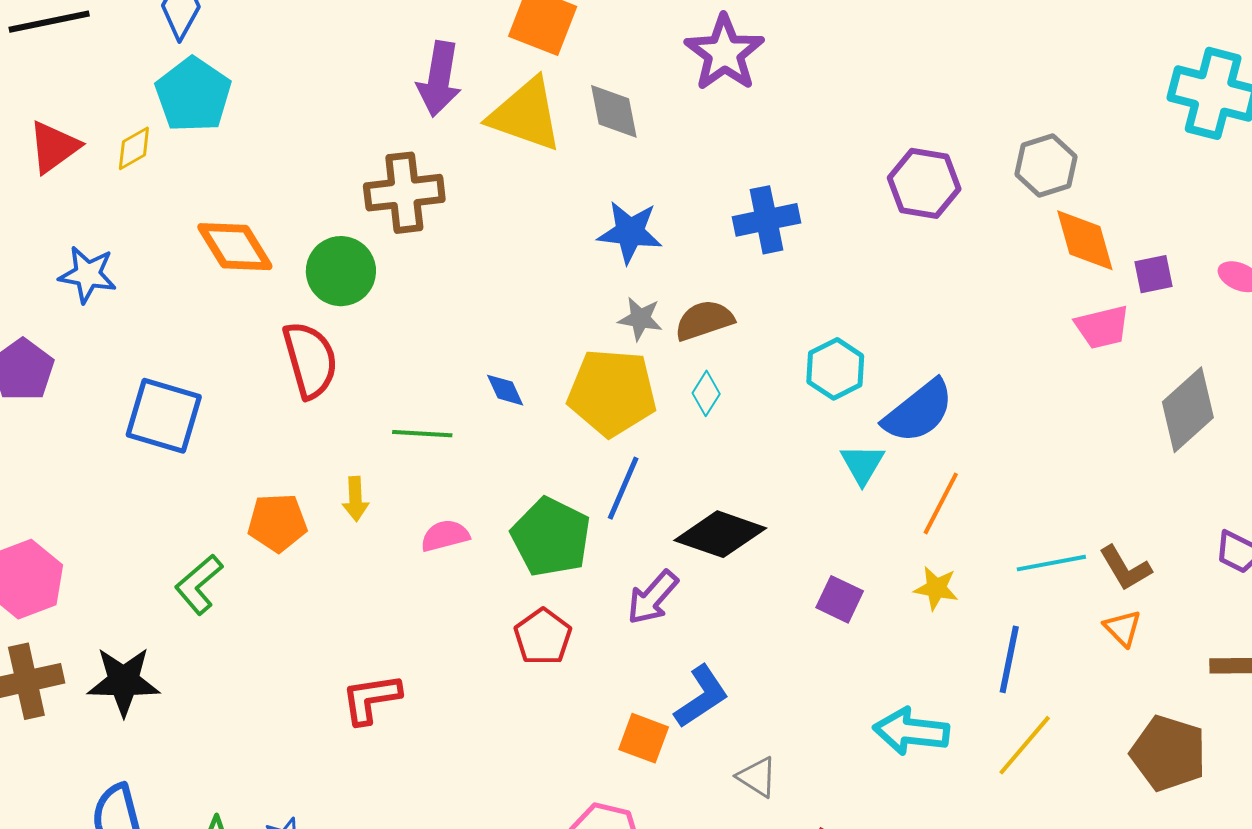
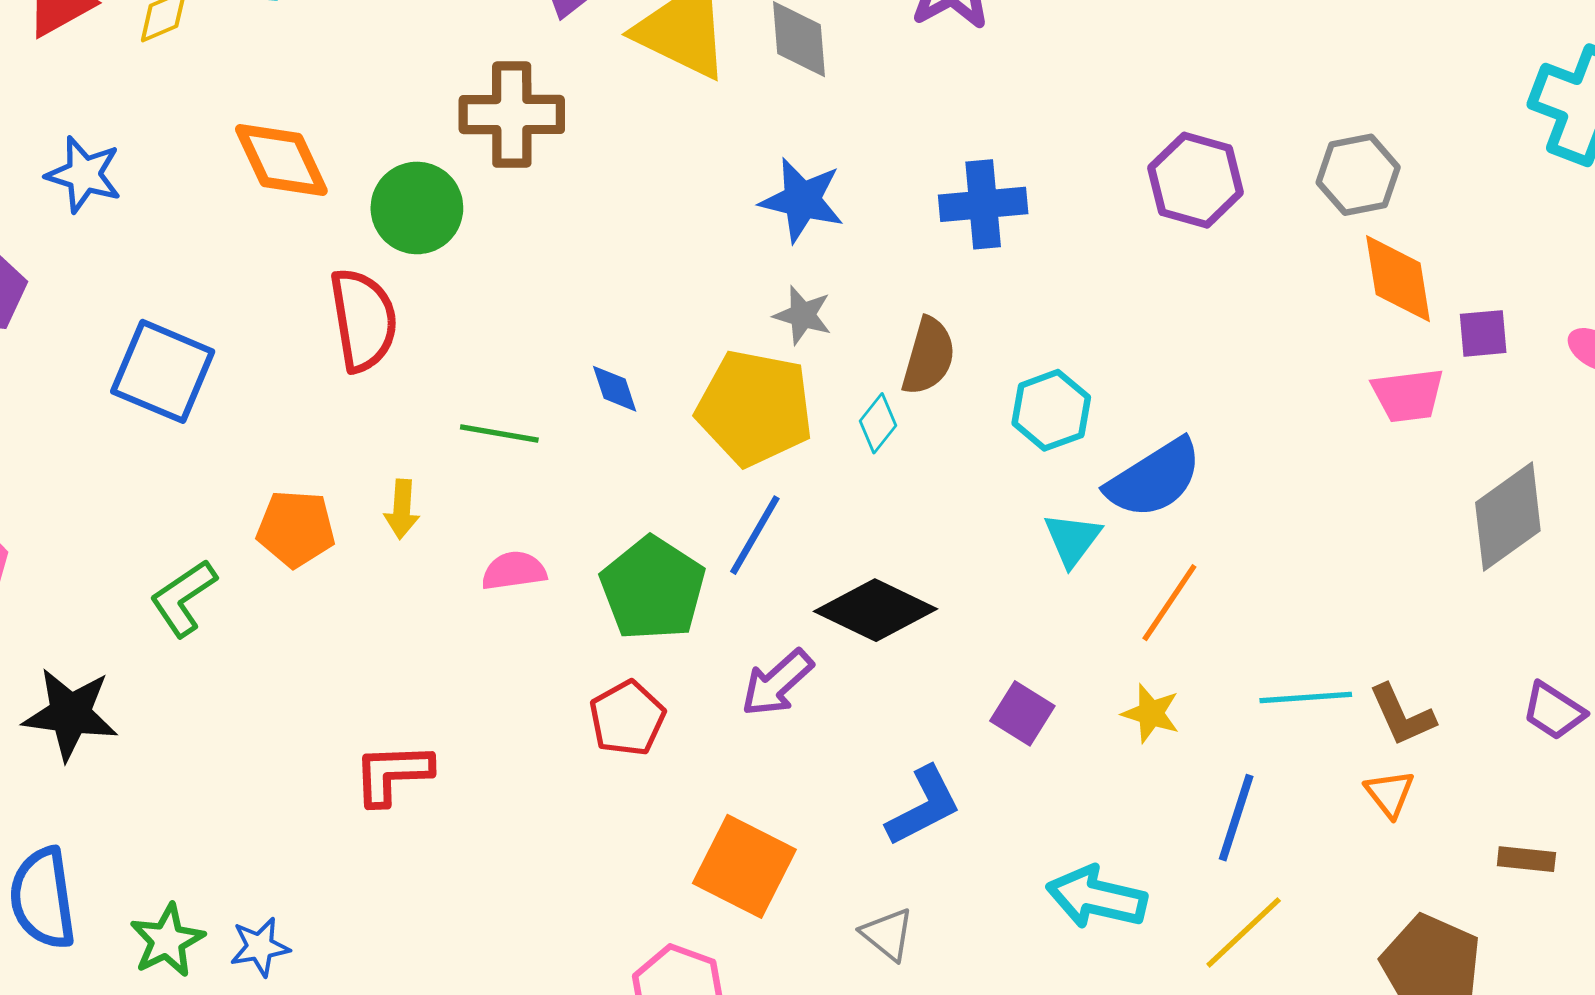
brown semicircle: (704, 320) -> (929, 356), moved, turned 118
blue L-shape: (701, 697) -> (924, 806), moved
orange square: (644, 738) -> (744, 866), size x1.5

